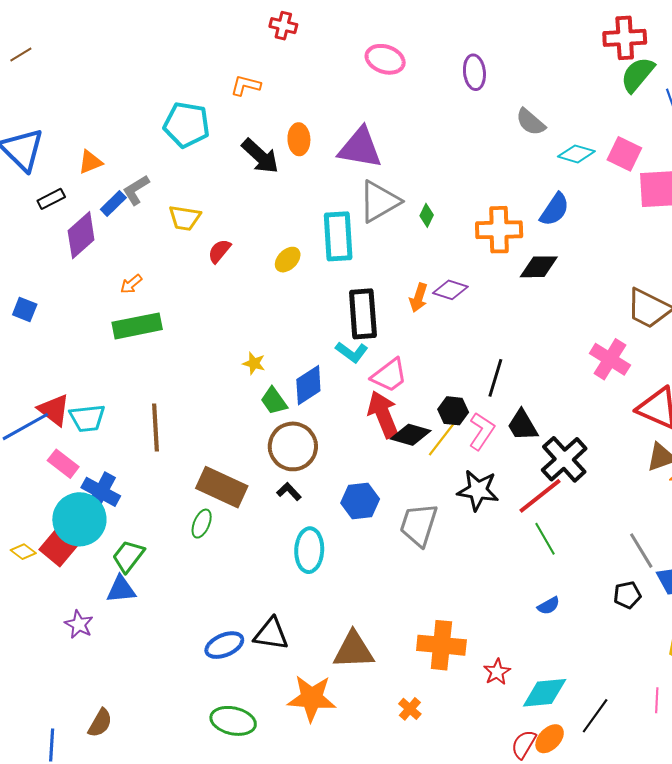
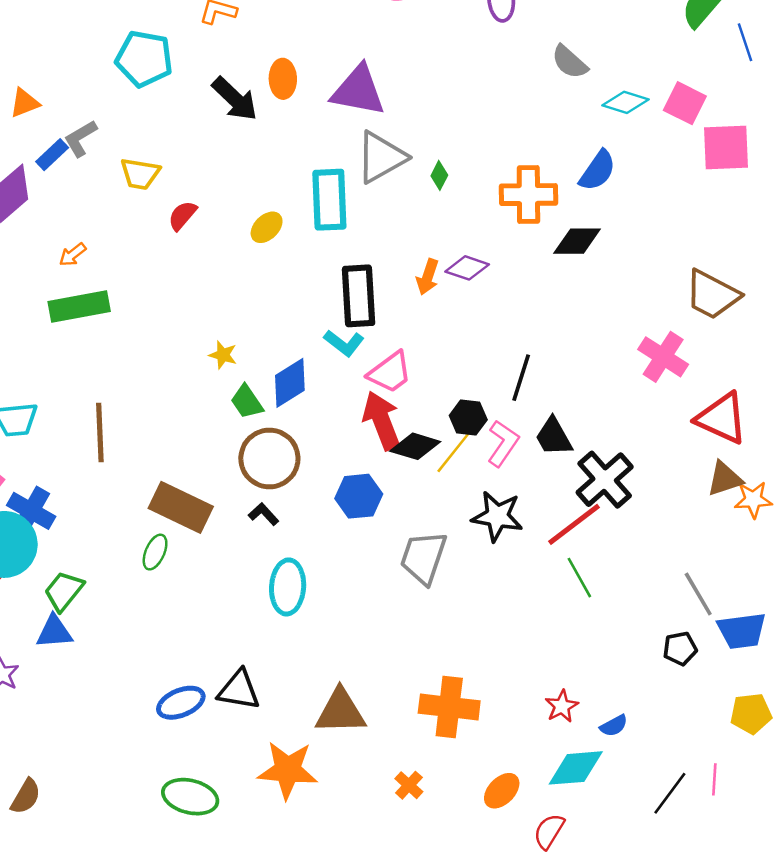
blue hexagon: (360, 501) -> (359, 496), moved
blue semicircle: (549, 606) -> (614, 726), moved
red star: (497, 672) -> (562, 706), moved
black line: (595, 716) -> (670, 793), moved
orange ellipse: (550, 739) -> (502, 791), moved

